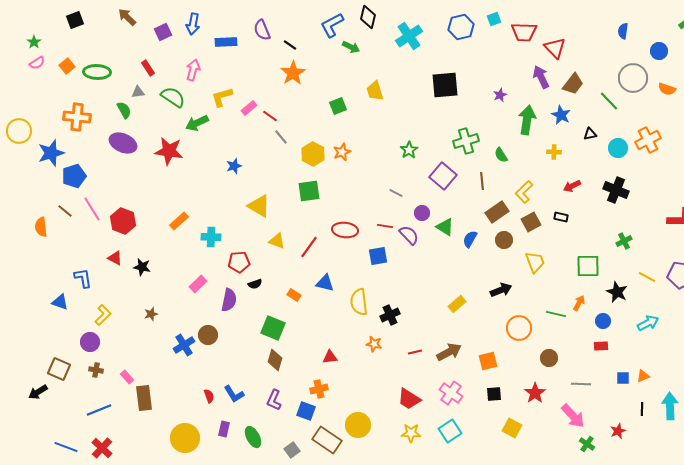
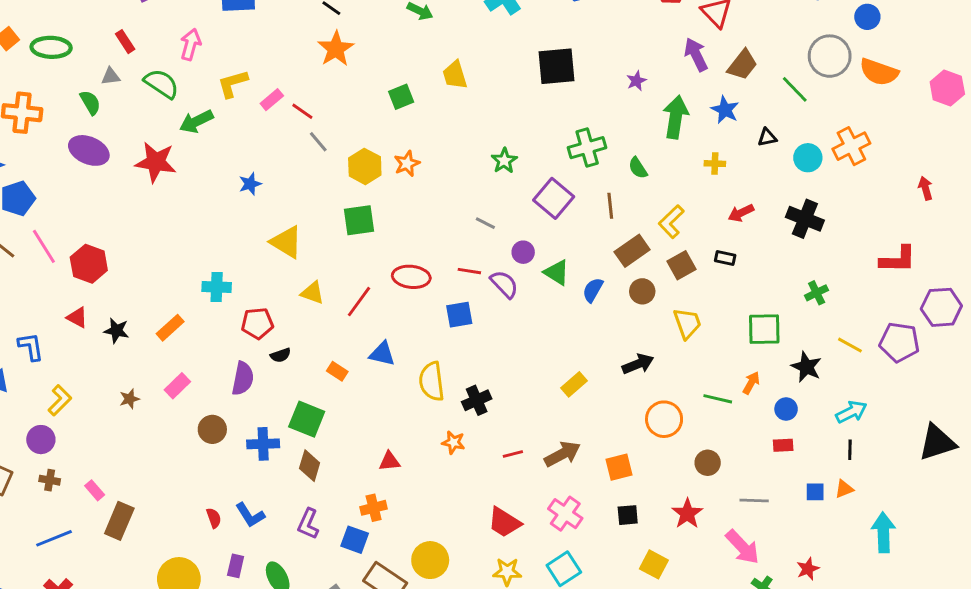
orange semicircle: (667, 89) -> (879, 72), size x1.5
orange rectangle: (179, 221) -> (170, 328), moved
pink rectangle: (198, 284) -> (177, 386), moved
blue cross: (184, 345) -> (263, 444), moved, turned 30
brown rectangle: (144, 398) -> (119, 521), turned 30
black line: (642, 409) -> (850, 450), moved

